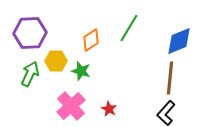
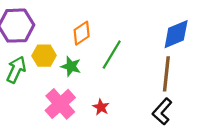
green line: (129, 28) -> (112, 55), moved

